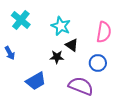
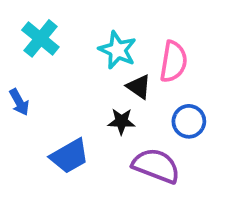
pink semicircle: (104, 32) -> (173, 62), moved
black star: (57, 57) -> (121, 121), moved

